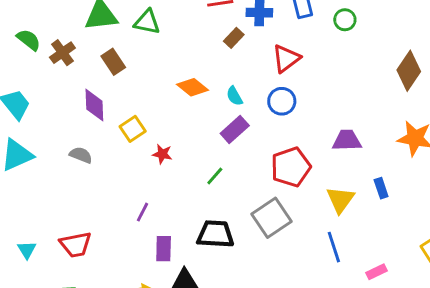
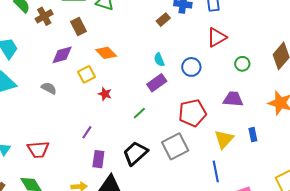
green circle: (345, 20) -> (242, 64), moved
red triangle: (286, 58) -> (217, 37), moved
orange diamond: (192, 87) -> (106, 53), moved
purple diamond: (94, 105) -> (62, 55), turned 70
black trapezoid: (215, 234) -> (135, 153), turned -52

